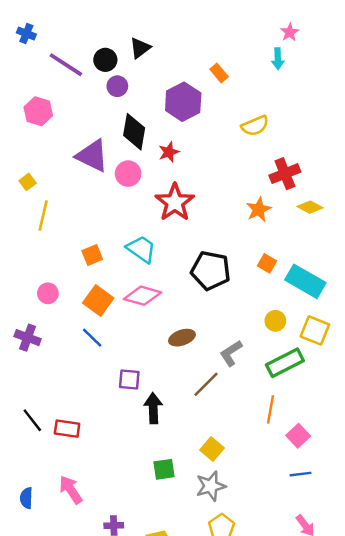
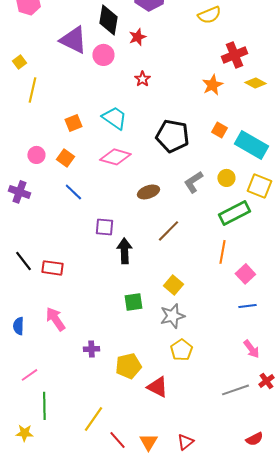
red star: (175, 202) -> (142, 79), size x0.5
orange square: (98, 300) -> (65, 158), moved, size x0.7
gray L-shape: (231, 353) -> (193, 182), moved

